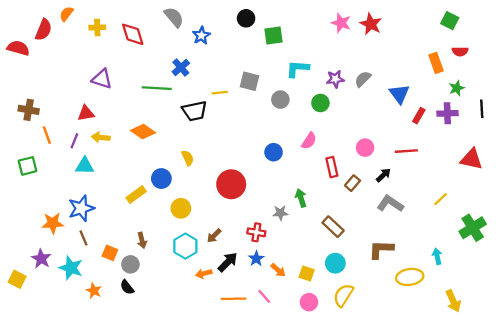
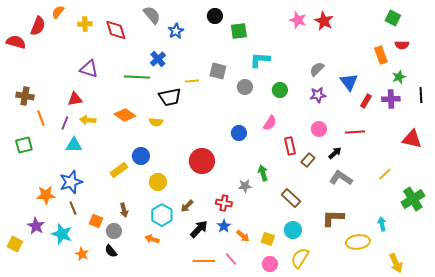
purple star: (335, 79) -> (318, 95), moved
yellow semicircle: (188, 158) -> (156, 122), moved, turned 120
orange arrow: (204, 274) -> (152, 239), moved, turned 32

